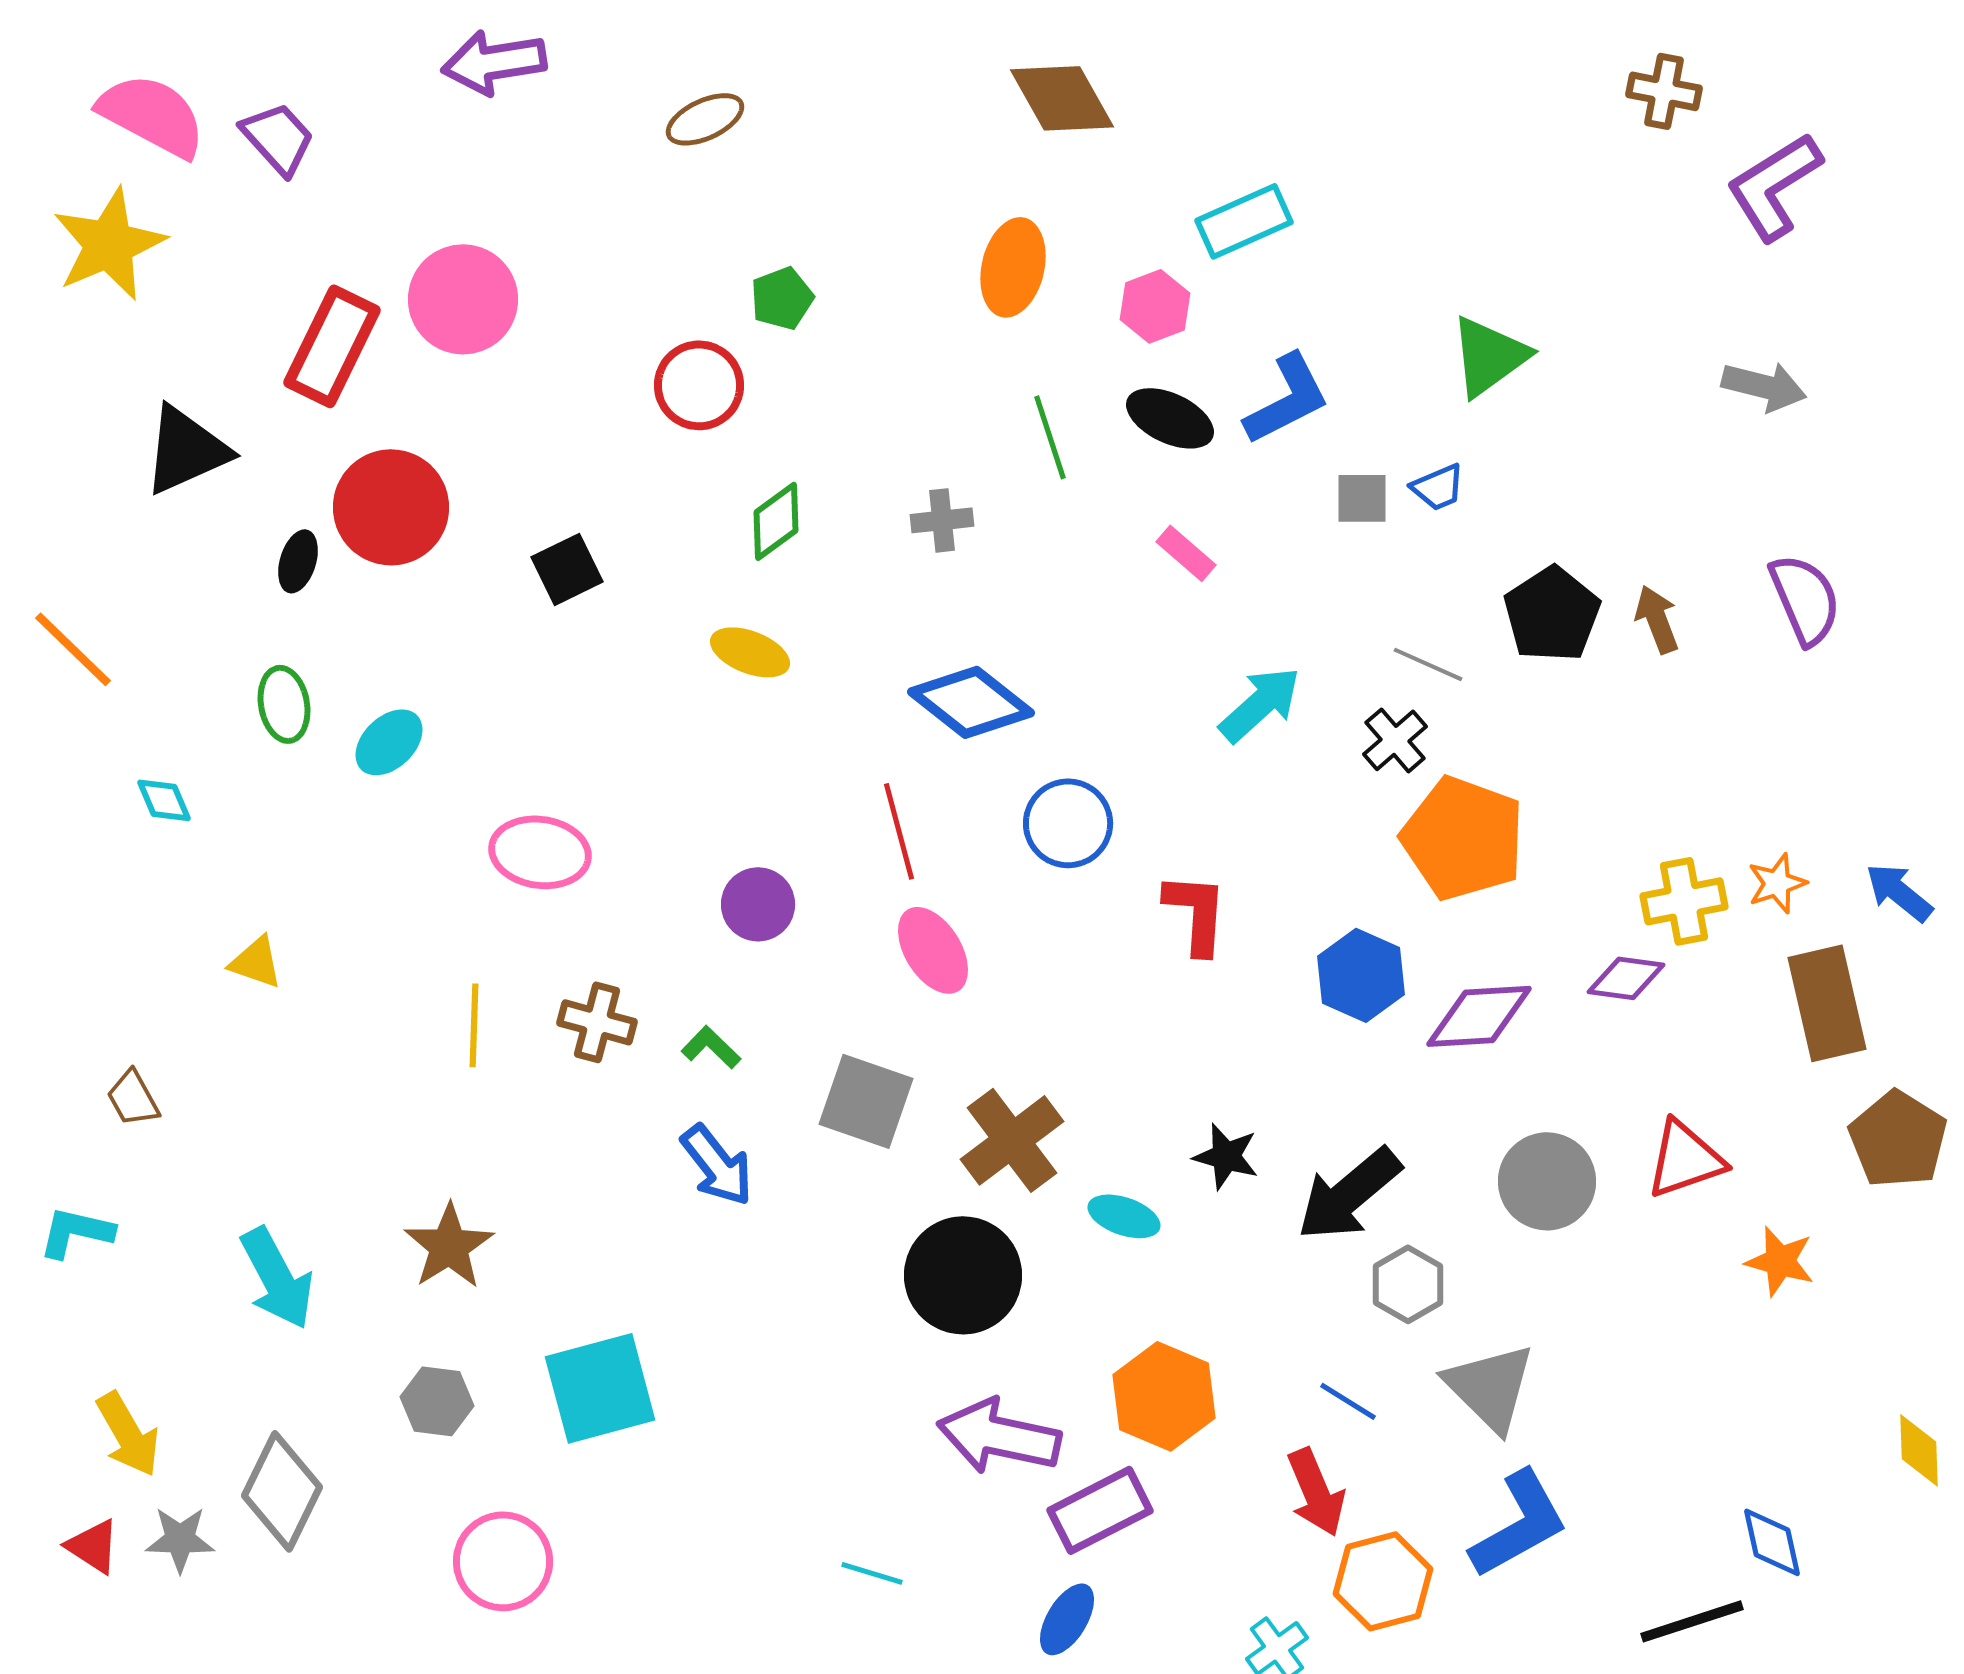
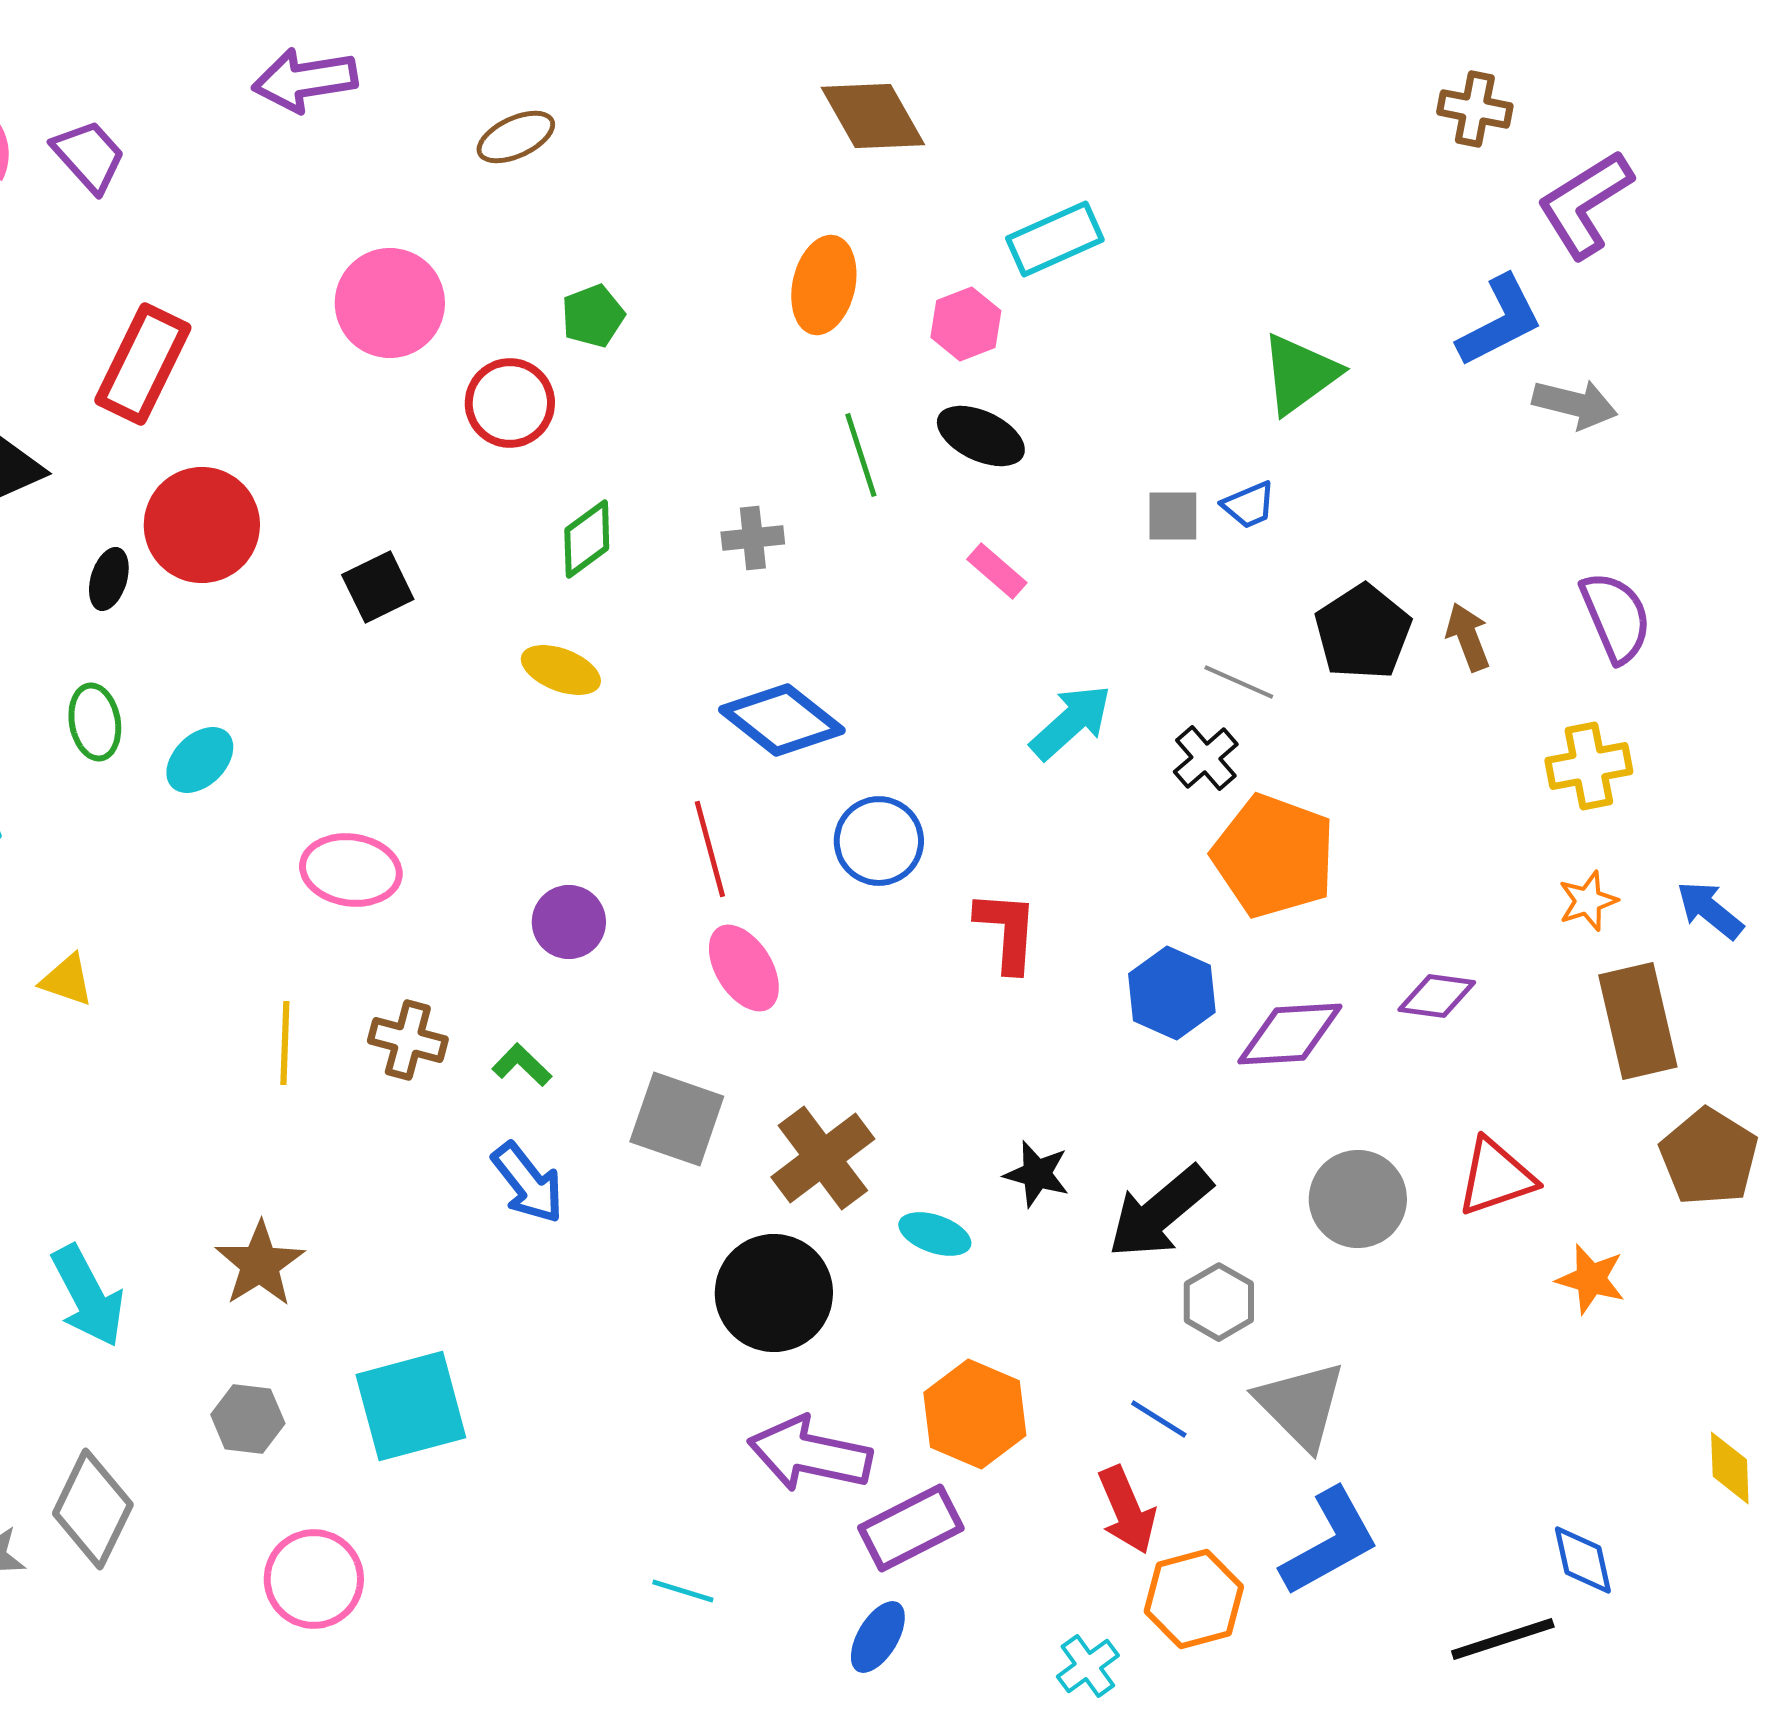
pink circle: (463, 299) -> (390, 303), moved
blue L-shape: (1287, 399) -> (1500, 321), moved
yellow cross: (1684, 901) -> (1589, 766), moved

